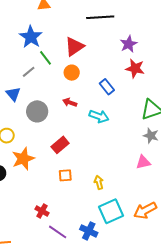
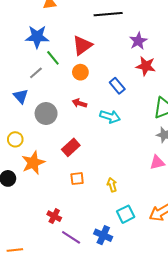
blue star: (31, 37) -> (37, 37), turned -30
cyan square: (111, 211) -> (126, 214), size x0.7

